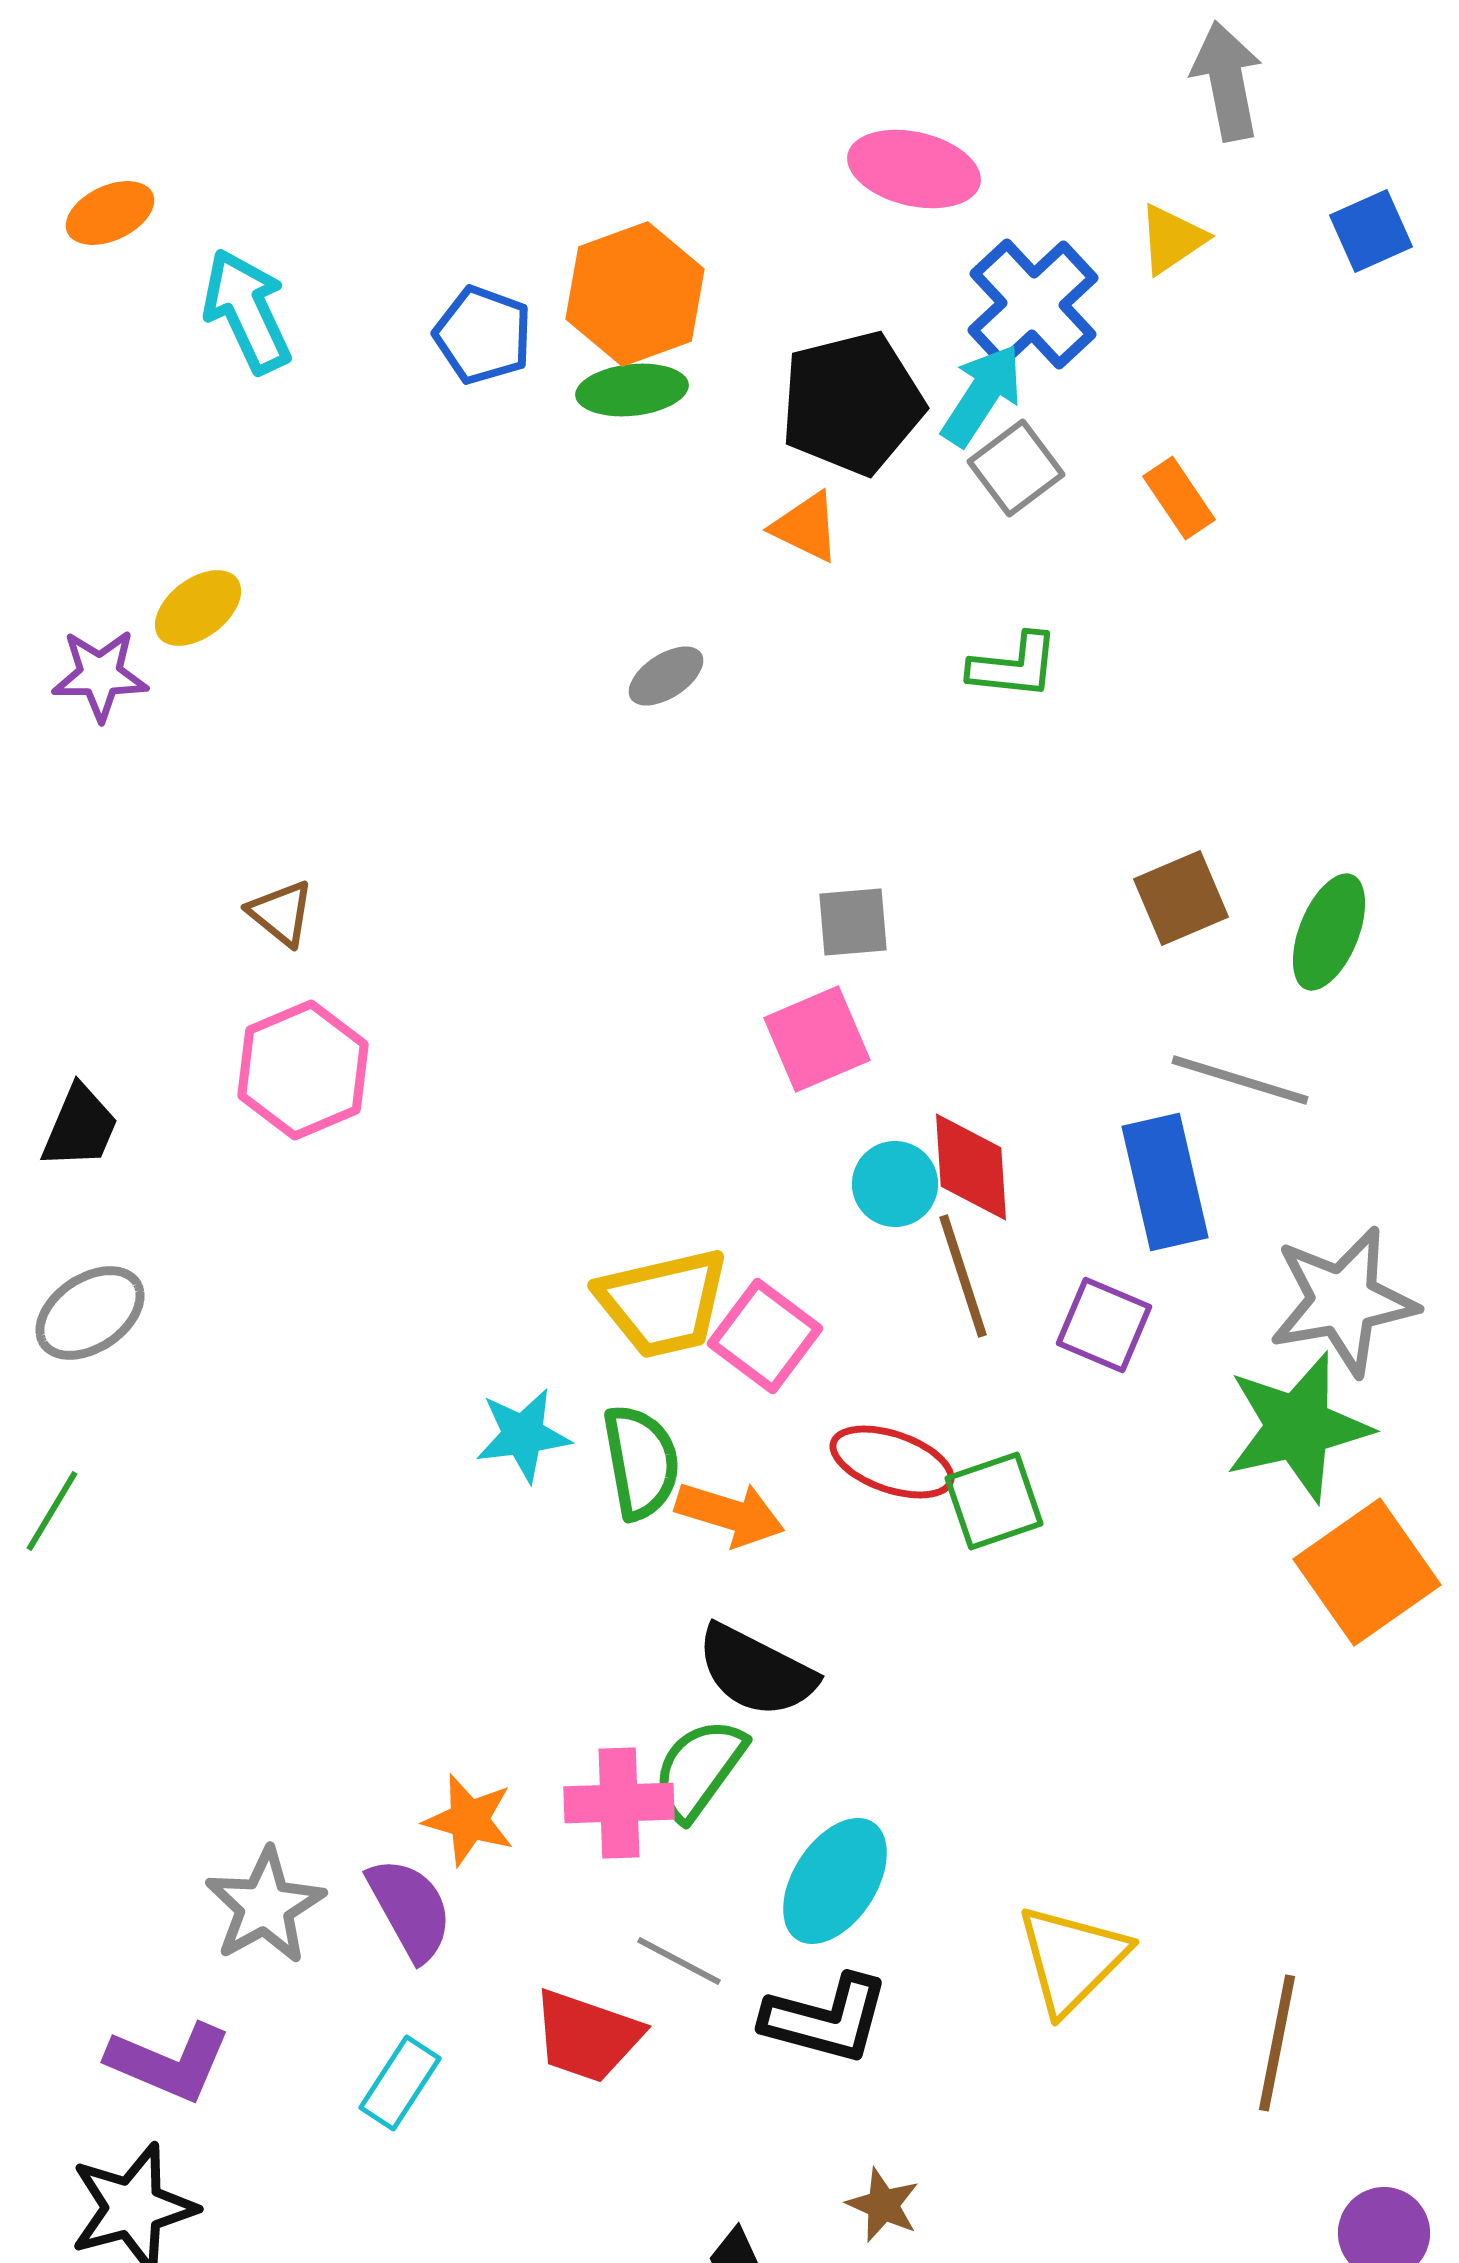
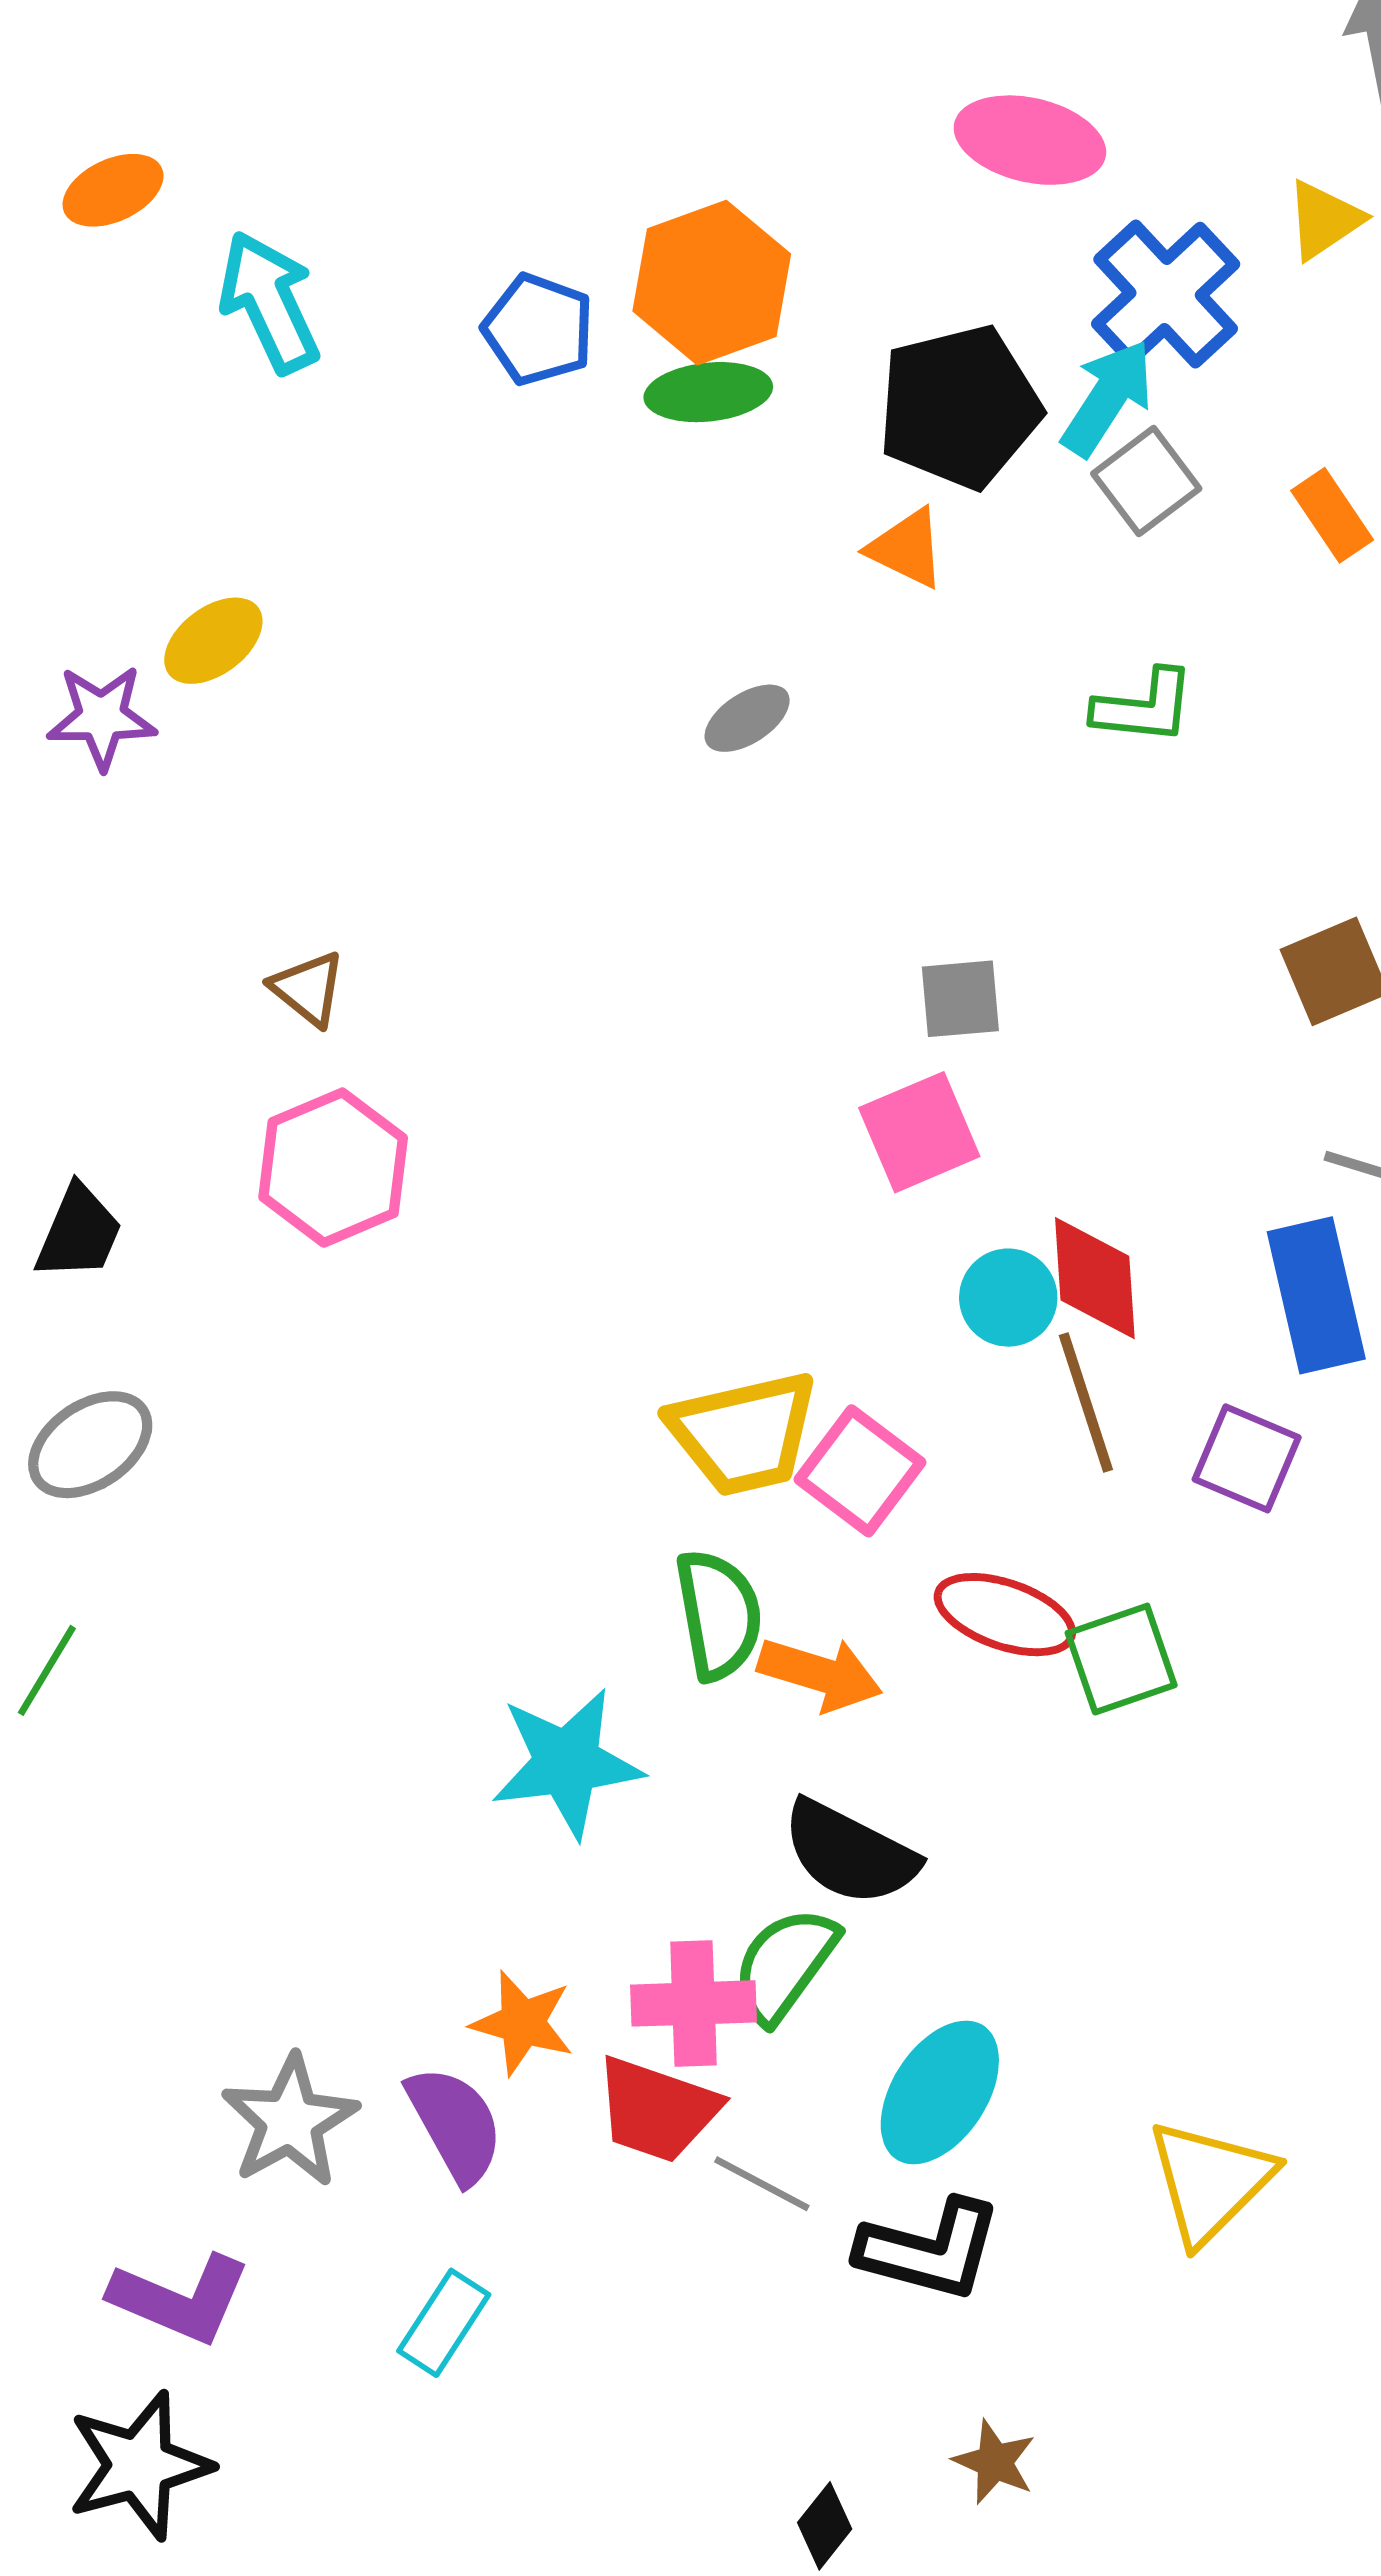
cyan star: (523, 1435) -> (567, 1763), moved, size x1.4
red trapezoid: (587, 2036) -> (657, 2110), moved

